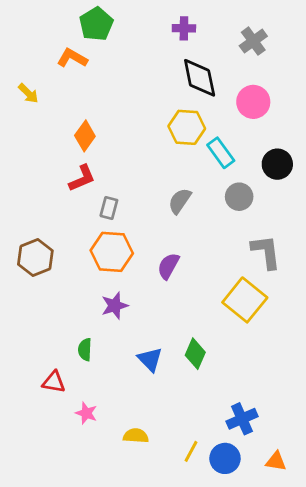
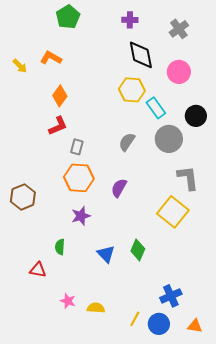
orange L-shape: (72, 58) -> (51, 58), moved
gray circle: (239, 197) -> (169, 139), size x1.4
brown hexagon: (35, 258) -> (23, 197), moved
pink star: (86, 413) -> (68, 301), moved

